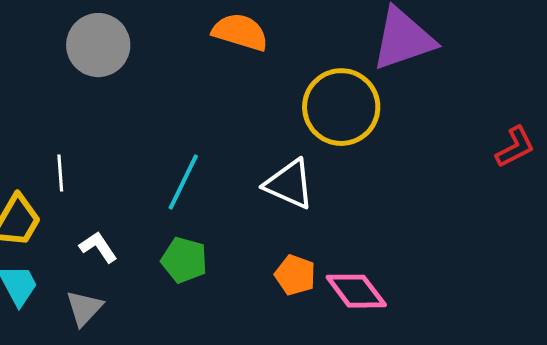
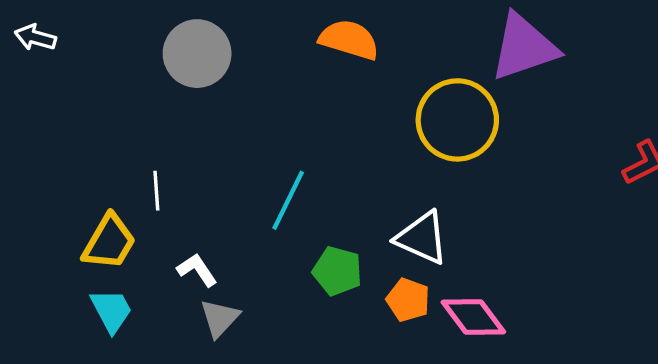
white triangle: (289, 184) -> (422, 238), moved
green pentagon: (184, 260) -> (337, 271), moved
gray triangle: (84, 308) -> (220, 318), moved

